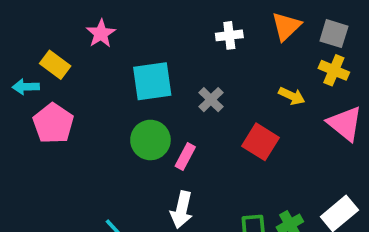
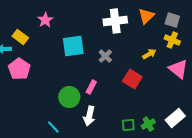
white cross: (229, 35) -> (115, 21), size x1.6
yellow arrow: (292, 96) -> (149, 54), turned -56
green circle: (150, 140) -> (69, 97), moved

